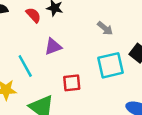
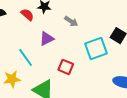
gray arrow: (105, 28) -> (71, 21), moved
red square: (72, 83) -> (66, 67), turned 35

